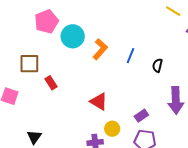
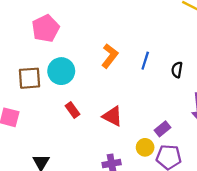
cyan circle: (73, 36) -> (61, 71), moved
red rectangle: (51, 83) -> (72, 110), moved
yellow circle: (112, 129) -> (145, 147), moved

